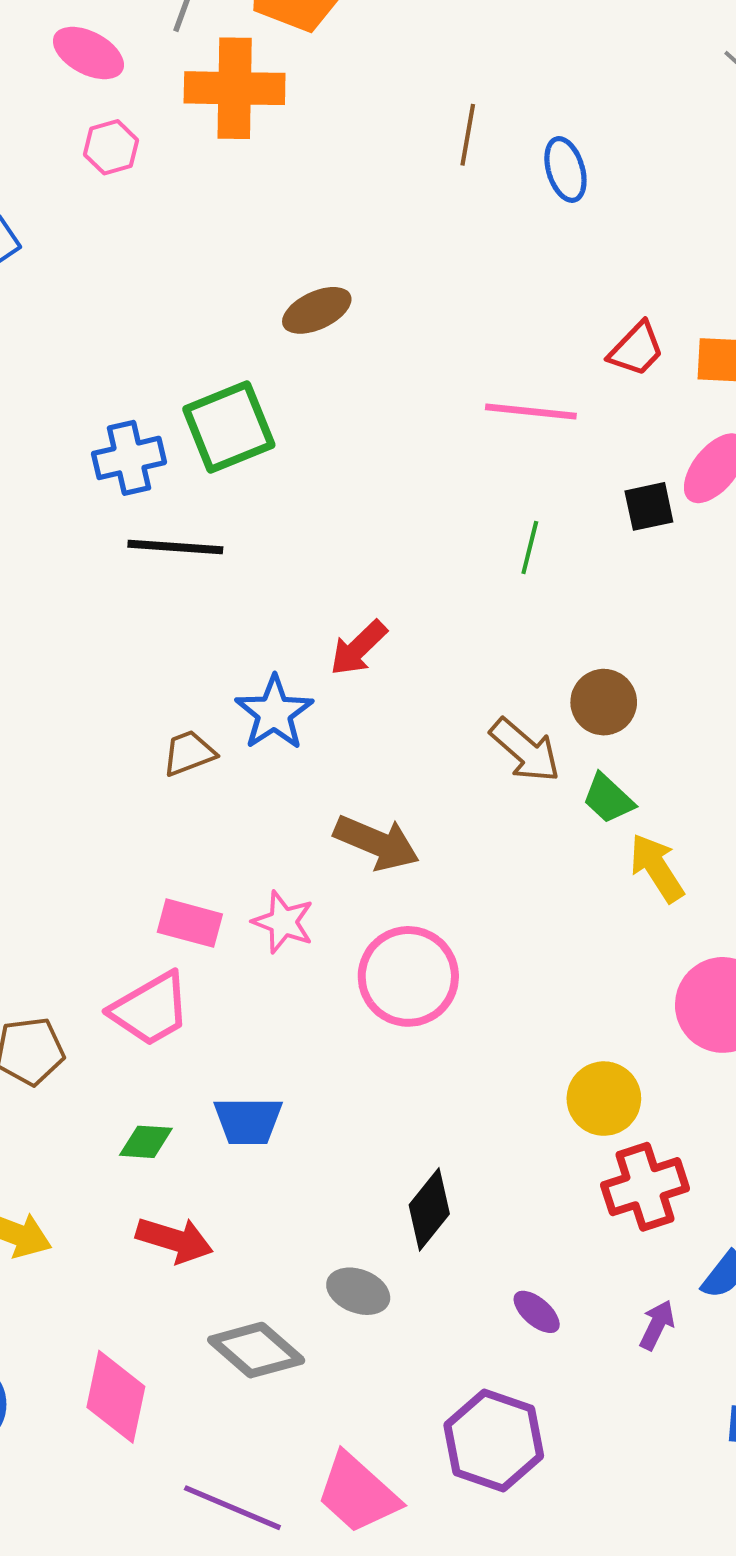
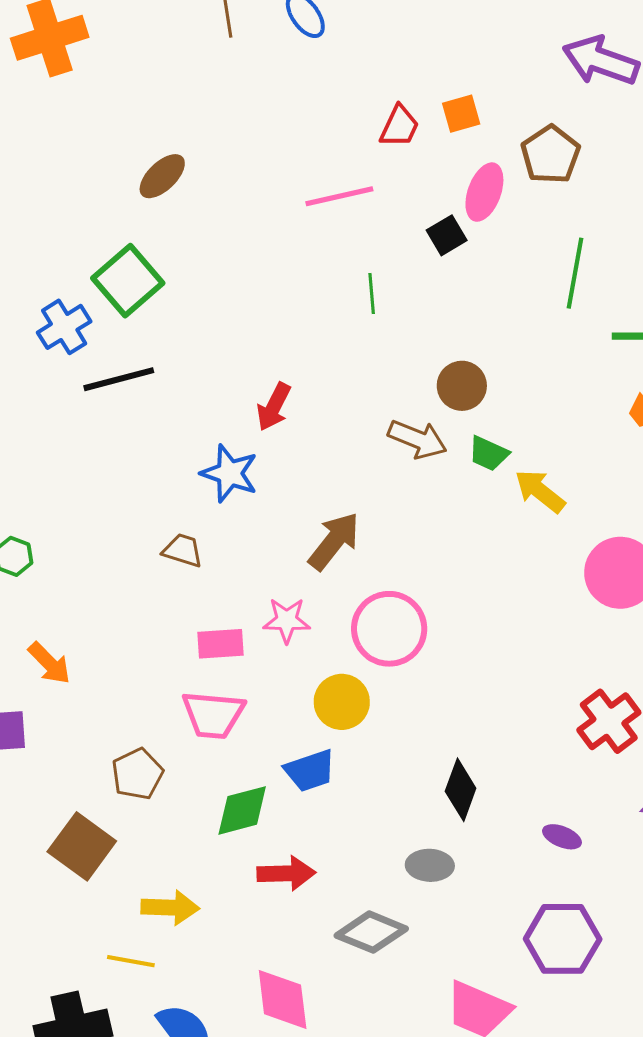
brown trapezoid: (189, 753) -> (183, 550), moved, turned 57
brown arrow: (377, 843) -> (334, 541), turned -56
pink trapezoid: (150, 1009) -> (213, 715), turned 54
yellow circle: (604, 1099) -> (342, 702), moved
green diamond: (146, 1142) -> (242, 810), size x1.5

